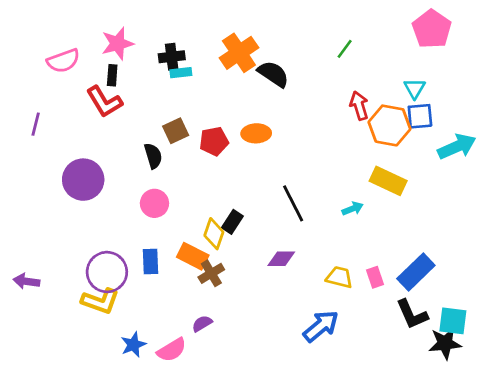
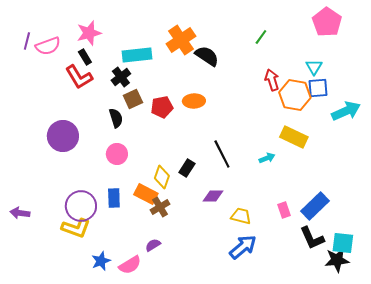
black cross: (172, 57) -> (121, 77), moved, turned -30
cyan rectangle: (181, 73) -> (137, 55), size x1.8
black rectangle: (112, 75) -> (85, 57), turned -35
purple line: (36, 124) -> (27, 41), moved
black rectangle: (232, 222) -> (187, 168), moved
yellow trapezoid: (339, 277) -> (241, 216), moved

